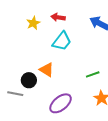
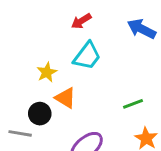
red arrow: (58, 17) -> (81, 21), turned -40
yellow star: (33, 23) -> (47, 72), moved

